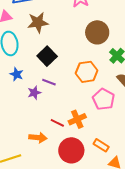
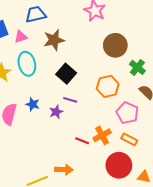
blue star: (17, 74) -> (33, 104), moved
orange arrow: (38, 138) -> (64, 170), moved
orange rectangle: (101, 145) -> (129, 139), moved
red circle: (71, 150) -> (119, 165), moved

